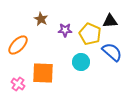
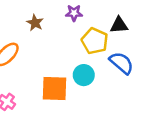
purple star: (65, 30) -> (74, 13), moved
orange square: (43, 73) -> (54, 88), moved

